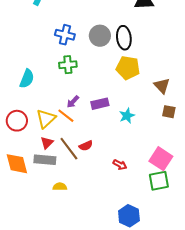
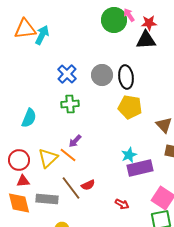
blue cross: (65, 35) -> (67, 74), turned 30
purple rectangle: (100, 104) -> (140, 168), moved, size x1.4
red triangle: (47, 143) -> (23, 181), moved, turned 40

